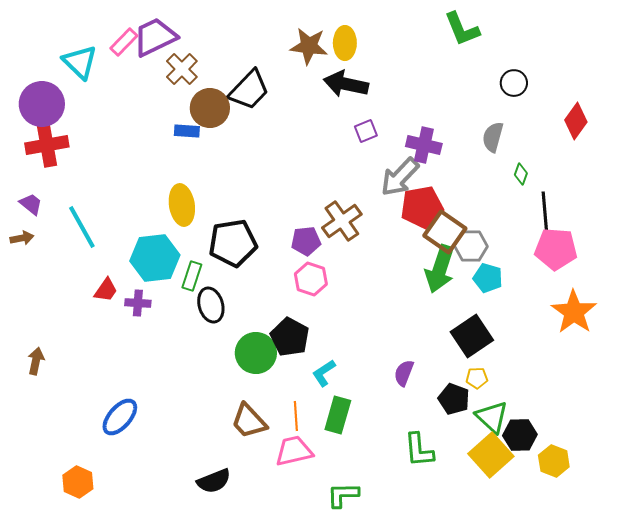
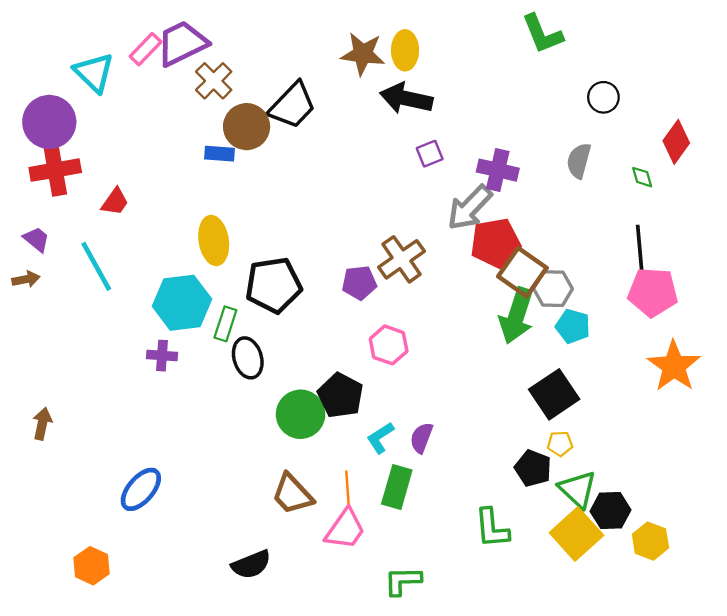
green diamond: (521, 174) -> (642, 177), moved, turned -35
pink hexagon: (311, 279) -> (389, 345), moved
red trapezoid: (106, 290) -> (115, 202), moved
purple semicircle: (404, 373) -> (421, 438), moved
pink trapezoid: (294, 451) -> (345, 529), turned 138

